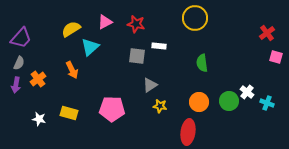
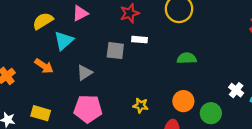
red star: (136, 24) -> (130, 13), moved, turned -30
green semicircle: (202, 63) -> (187, 58), turned 96
orange arrow: (72, 70) -> (44, 66), turned -30
gray triangle: (150, 85) -> (85, 73), moved
green circle: (229, 101) -> (211, 113), moved

